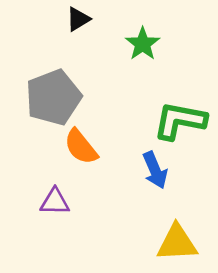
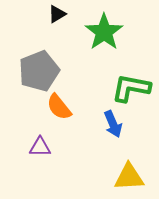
green star: (143, 44) -> (104, 32), size x1.5

